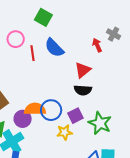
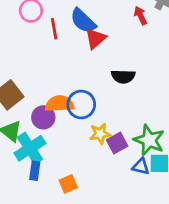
red triangle: (83, 70) -> (95, 39), moved
purple square: (75, 116) -> (117, 143), moved
green star: (100, 123) -> (149, 140), moved

